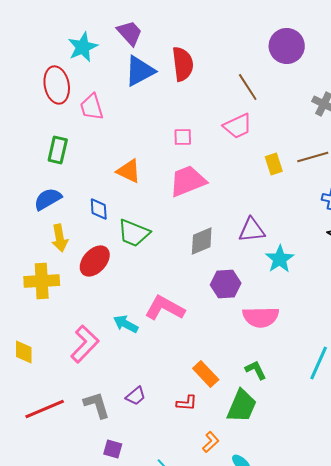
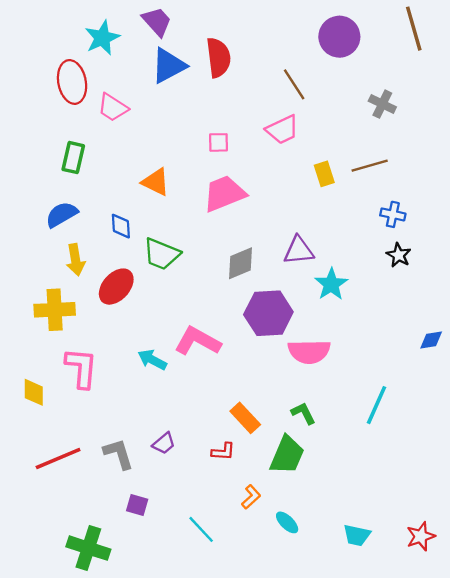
pink trapezoid: (92, 107) -> (113, 108), turned -40
purple hexagon: (226, 284) -> (268, 313), size x1.4
pink L-shape: (85, 344) -> (81, 368), moved, turned -39

